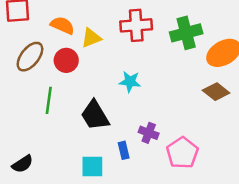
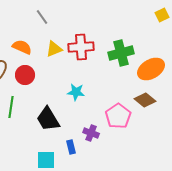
yellow triangle: (91, 38) -> (54, 49), moved
pink pentagon: (182, 153) -> (118, 116), moved

